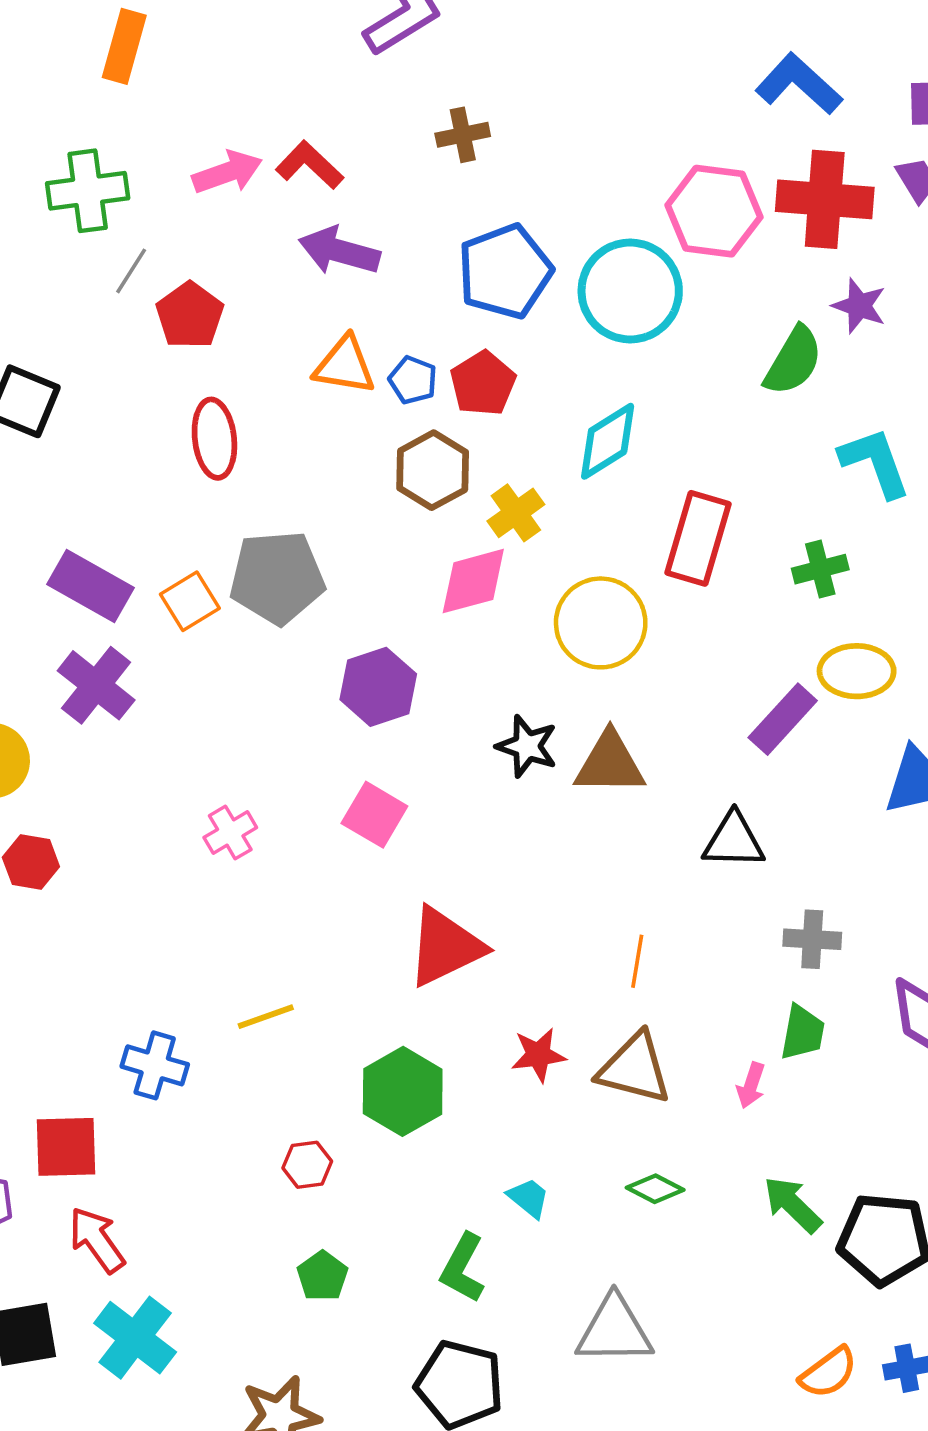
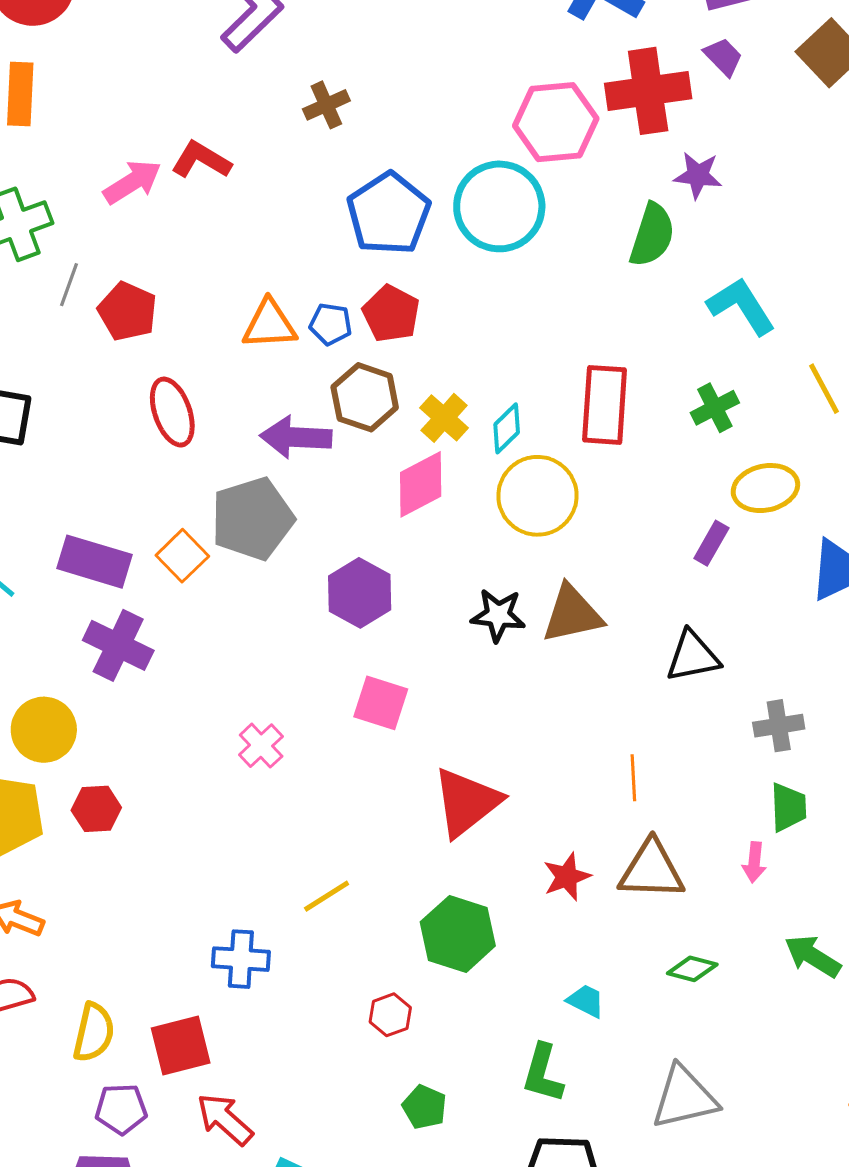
purple arrow: (339, 251) -> (296, 437), moved
cyan diamond: (608, 441) -> (507, 428), moved, size x0.7
purple rectangle: (783, 719) -> (711, 543), size x0.7

